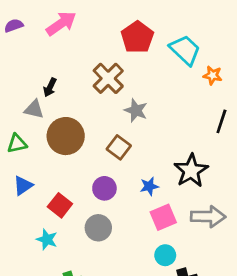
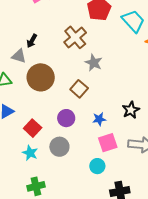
black star: (191, 171) -> (131, 110), size x0.7
cyan star: (47, 239) -> (30, 153), moved
cyan circle: (165, 255) -> (97, 166), moved

